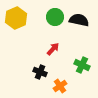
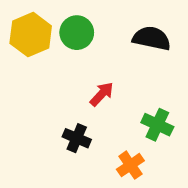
green circle: (55, 17) -> (77, 33), moved
orange cross: (60, 86) -> (130, 165), moved

